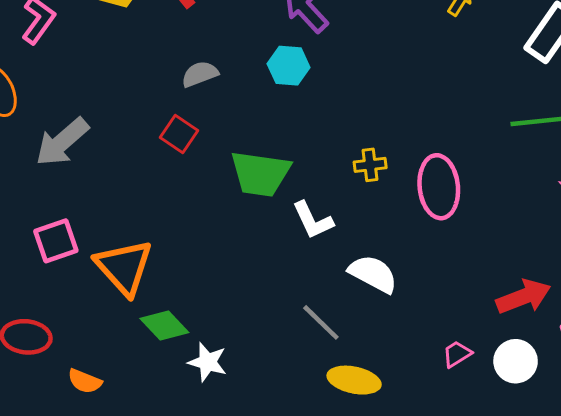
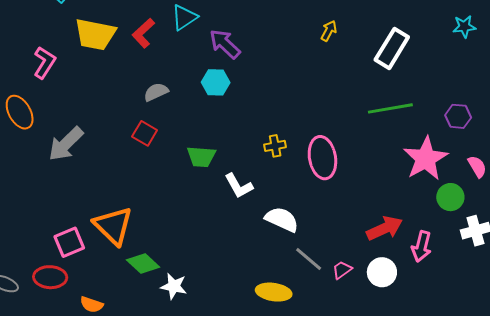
green trapezoid: (260, 174) -> (201, 157), size x0.7
pink square: (56, 241) -> (69, 242), moved
gray line: (321, 322) -> (309, 259), moved

